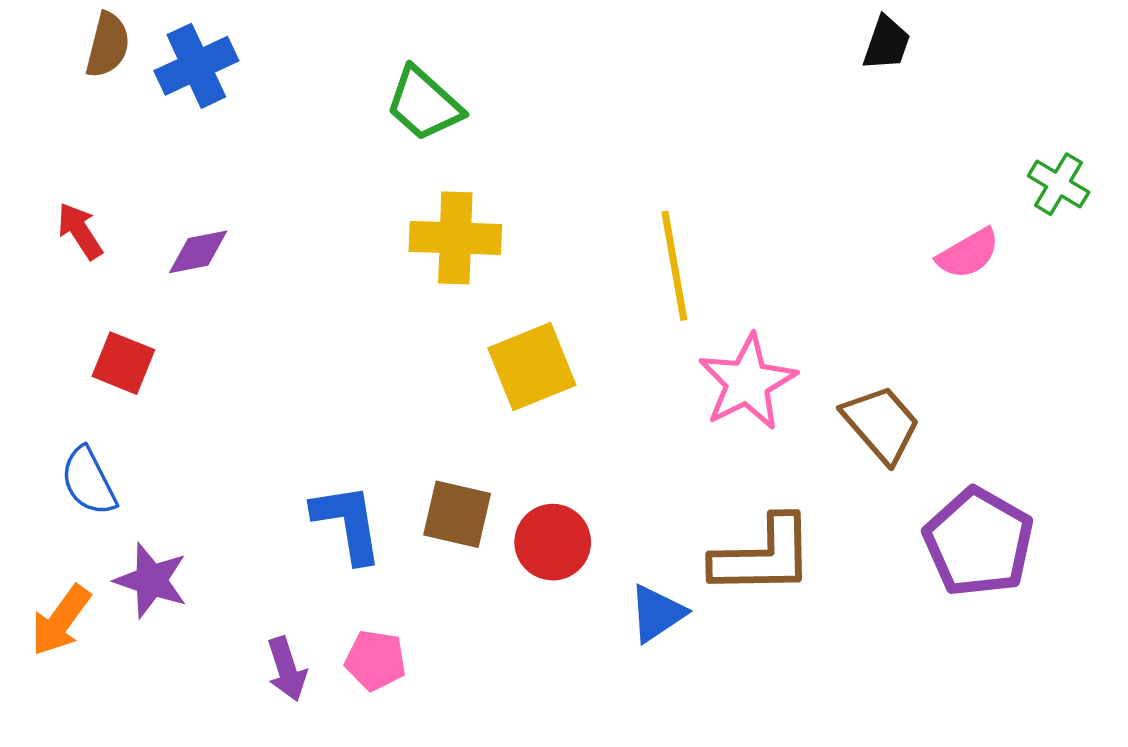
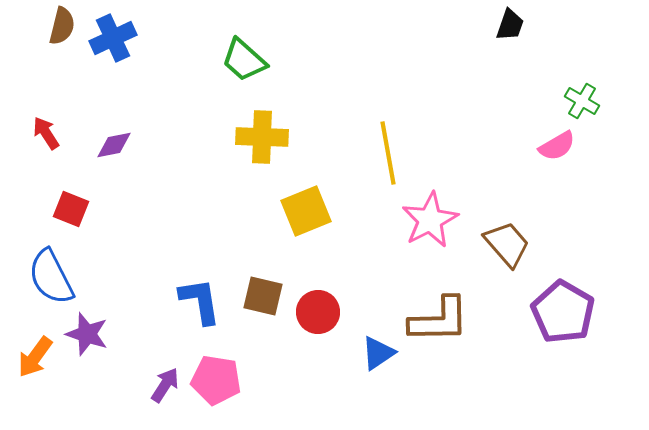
green cross: (1059, 184) -> (582, 101), moved
blue semicircle: (89, 481) -> (51, 277), size x1.4
pink pentagon: (375, 660) -> (216, 380), size x1.4
purple arrow: (287, 669) -> (165, 385), turned -129

